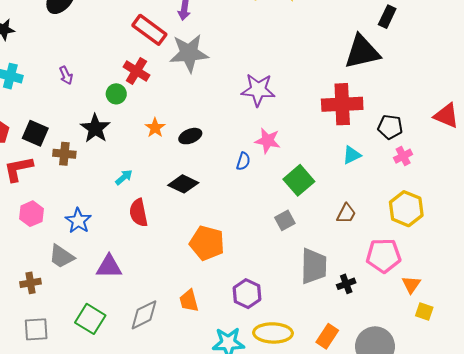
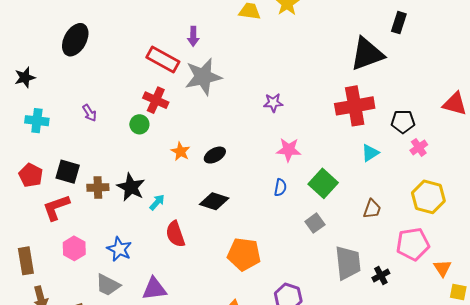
black rectangle: (387, 17) -> (399, 23), moved
purple star: (258, 90) -> (273, 103), size x0.6
black star: (95, 128) -> (131, 187), moved
blue semicircle: (243, 161) -> (280, 187), moved

